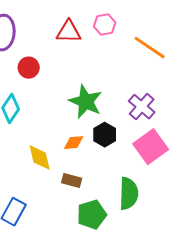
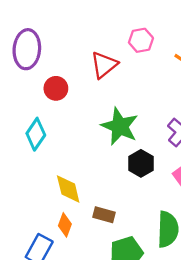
red triangle: (69, 32) -> (104, 65), moved, turned -40
orange diamond: (74, 143) -> (65, 225), moved, turned -65

